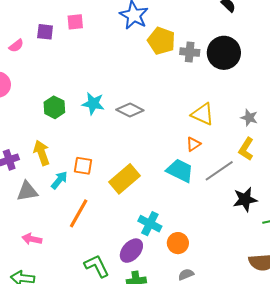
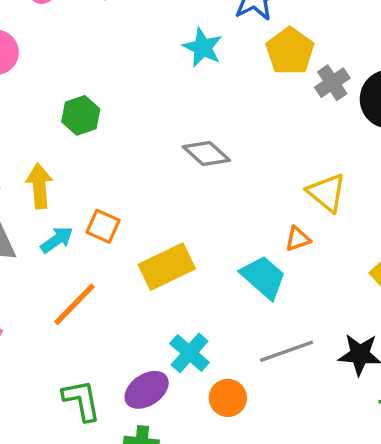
gray cross: (190, 52) -> (332, 83), turned 36
cyan star: (93, 104) -> (203, 47), moved
gray line: (219, 171) -> (287, 351), moved

